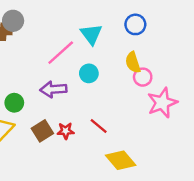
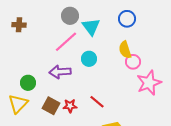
gray circle: (13, 21) -> (70, 16), moved
brown square: (42, 131) -> (51, 106), turned -30

